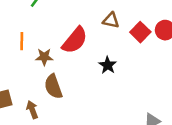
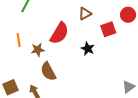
brown triangle: (111, 20) -> (85, 14), turned -32
red square: (140, 32) -> (108, 29), moved, turned 35

